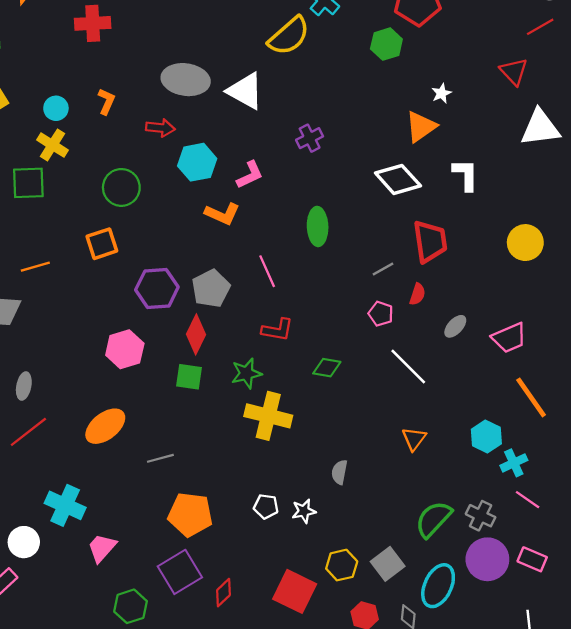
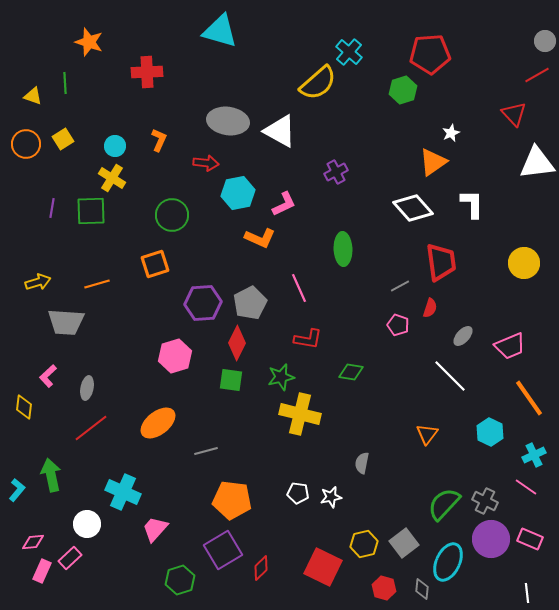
white line: (408, 366) -> (450, 376), moved
cyan cross: (514, 463) -> (534, 455), moved

